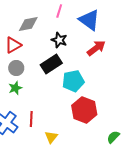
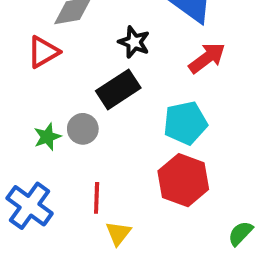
gray circle: (16, 68) -> (83, 129), moved
cyan pentagon: (73, 81) -> (185, 123), moved
red line: (31, 119) -> (97, 198), moved

